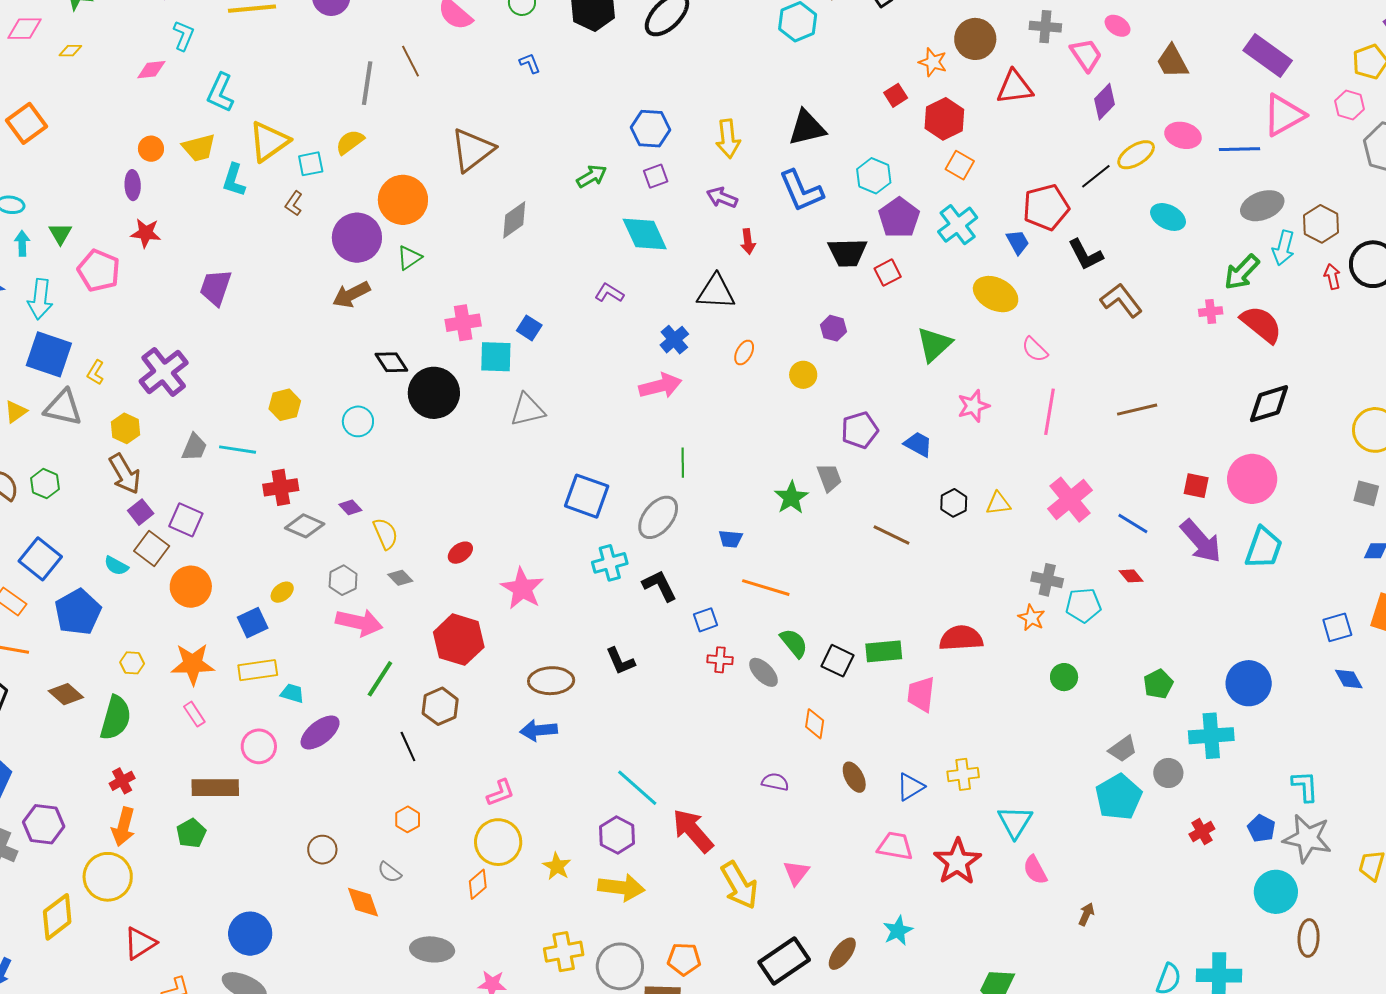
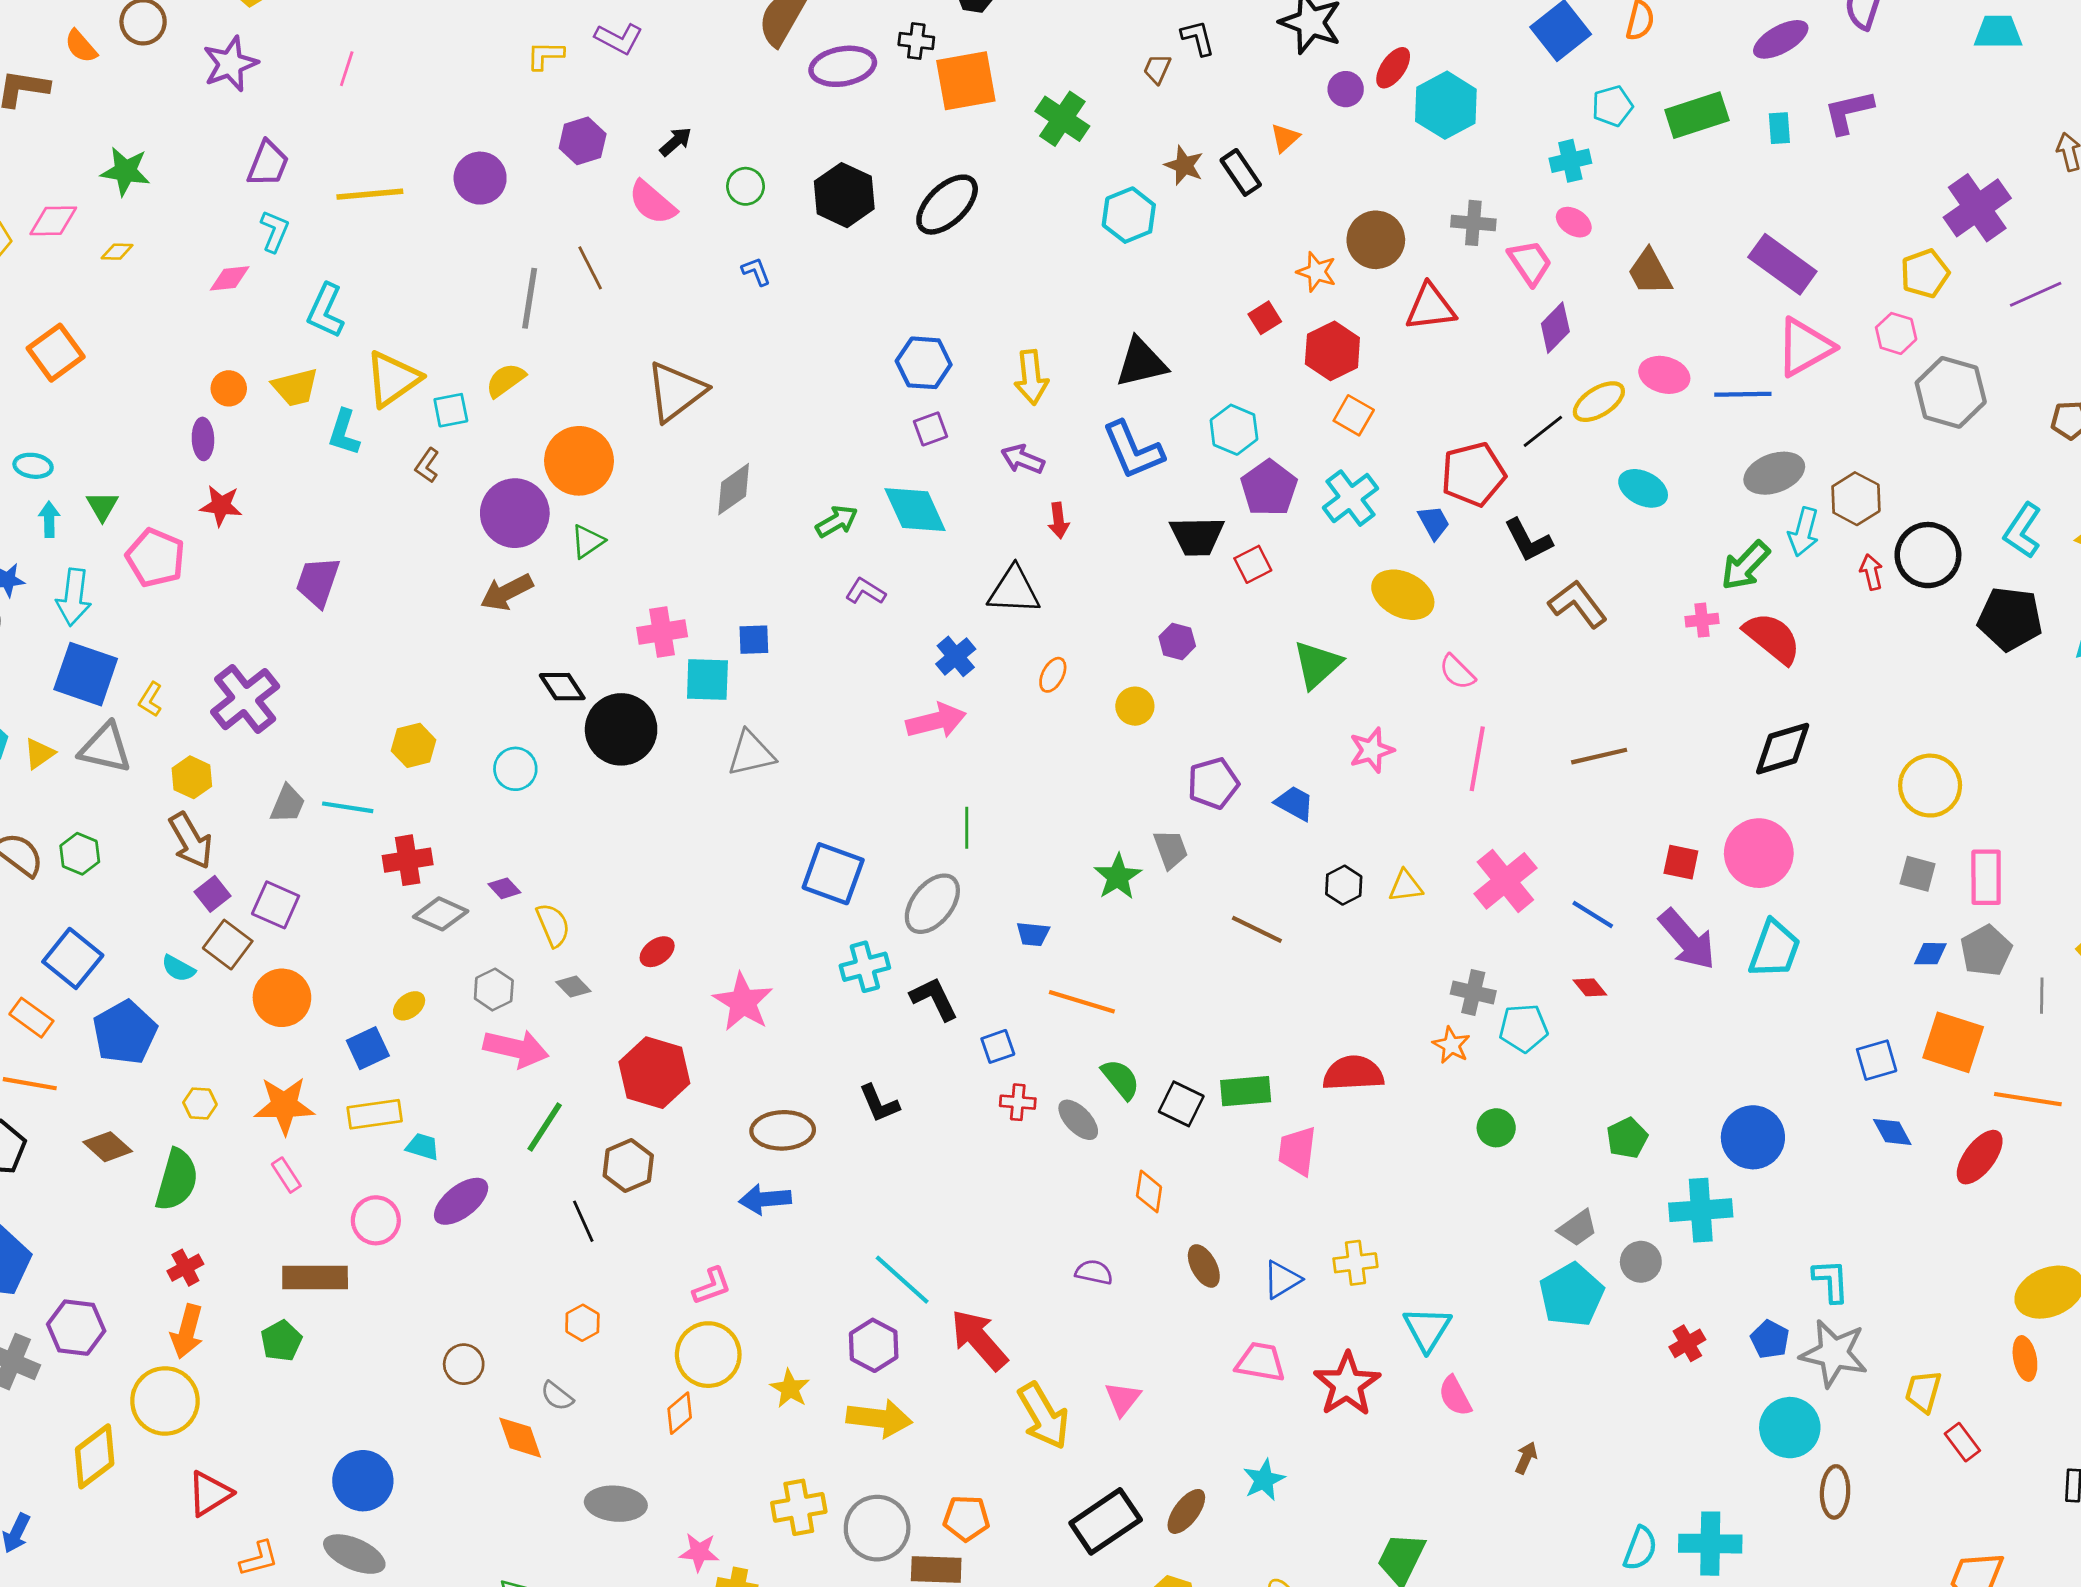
green arrow: (592, 176) -> (837, 521), moved
blue square: (529, 328) -> (754, 640), turned -35

